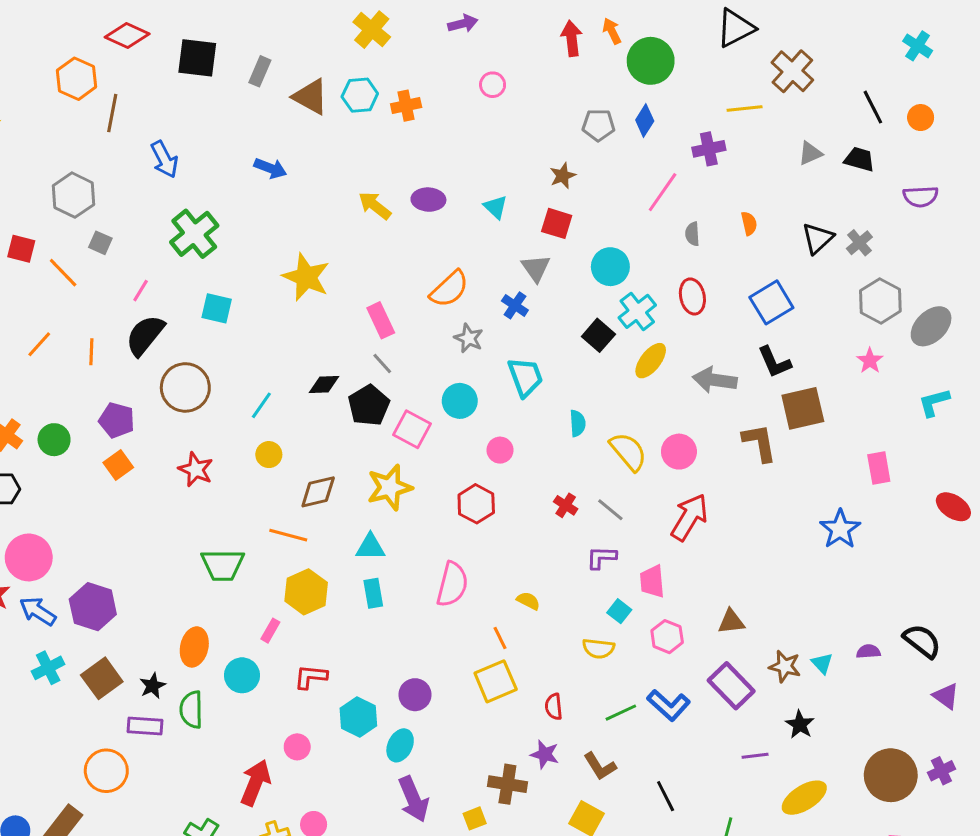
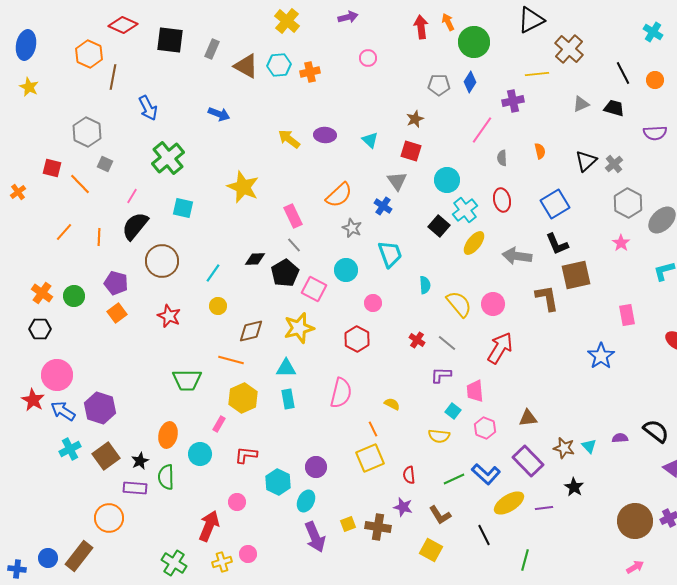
yellow ellipse: (804, 798) -> (509, 503), moved
yellow square: (475, 818) -> (348, 524), moved

